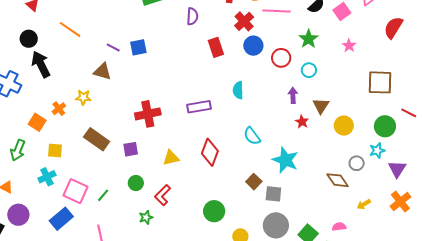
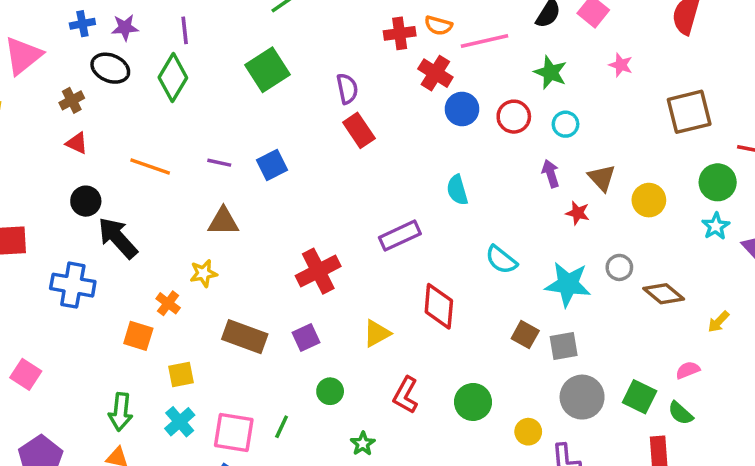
red rectangle: (216, 47) -> (359, 130), moved
purple line: (113, 48) -> (219, 163), moved
green arrow: (18, 150) -> (121, 412), moved
gray circle: (357, 163) -> (619, 267), moved
red L-shape: (163, 195) -> (406, 395), moved

